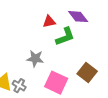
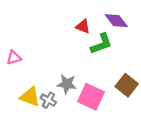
red triangle: (49, 22) -> (83, 26), turned 32
gray star: (35, 59) -> (67, 84), moved

